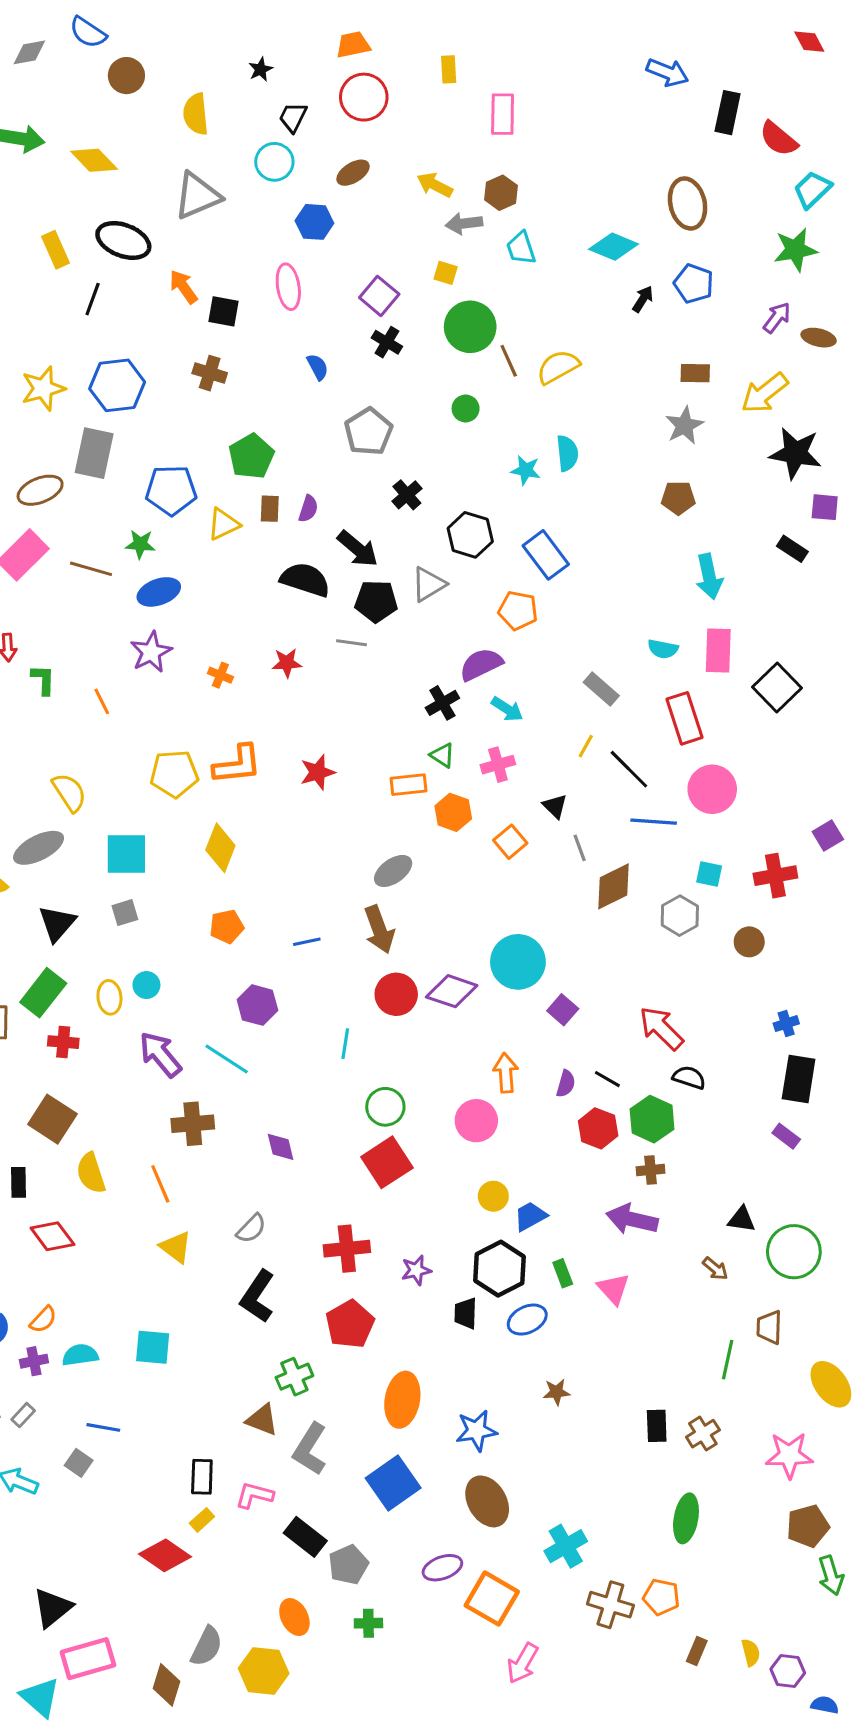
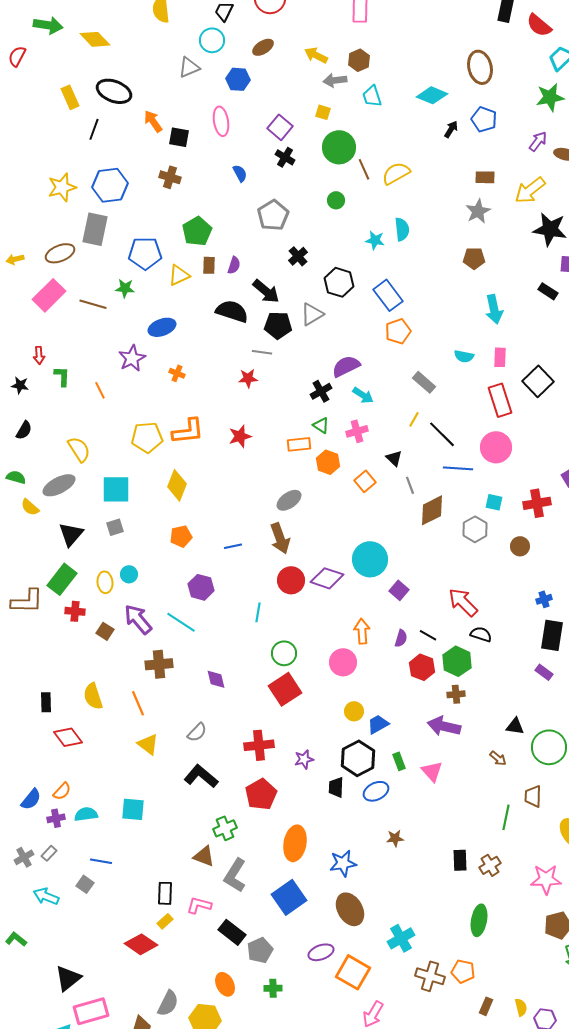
gray triangle: (197, 196) -> (189, 67), moved, size x0.7
blue ellipse: (159, 592) -> (162, 327), moved
orange pentagon: (518, 610) -> (398, 331), moved, turned -30
pink rectangle: (718, 651) -> (500, 357), size x0.7
red star: (287, 663) -> (248, 378), moved
red rectangle: (684, 718) -> (500, 400), moved
brown square: (52, 1119) -> (105, 631), moved, size x0.6
black L-shape: (257, 1296) -> (201, 776), turned 96

